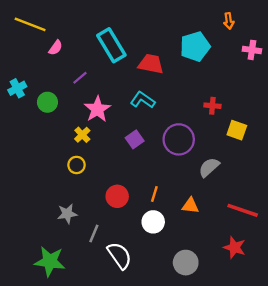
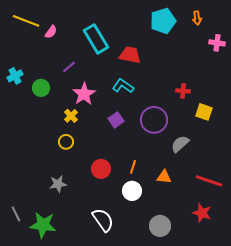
cyan pentagon: (195, 46) -> (163, 21), moved
pink semicircle: (56, 48) -> (51, 32), moved
gray line: (94, 233) -> (16, 214), moved, turned -49

